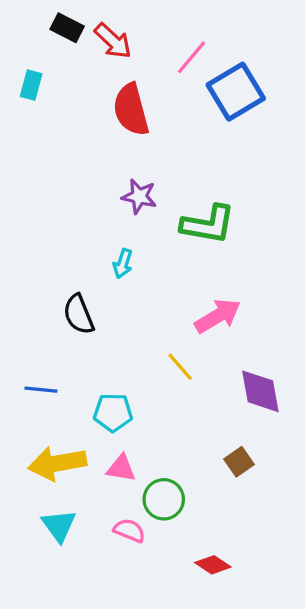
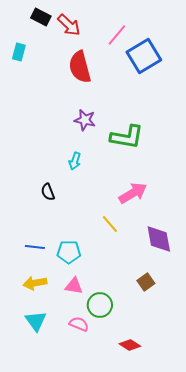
black semicircle: (79, 314) -> (48, 192), size x0.7
blue line: (41, 390) -> (35, 247), moved
yellow arrow: (57, 463) -> (35, 283), size x0.7

